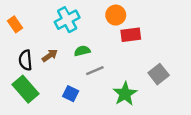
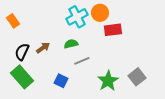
cyan cross: (67, 20) -> (77, 17), moved
black semicircle: (25, 60) -> (22, 52), turned 30
gray square: (159, 74) -> (137, 77), moved

